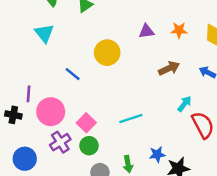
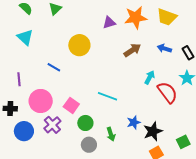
orange star: (179, 30) -> (136, 18), size x1.6
purple line: (29, 94) -> (19, 79), moved
cyan line: (131, 118) -> (108, 96), turned 48
green circle: (89, 146) -> (85, 123), moved
blue circle: (25, 159) -> (24, 131), moved

